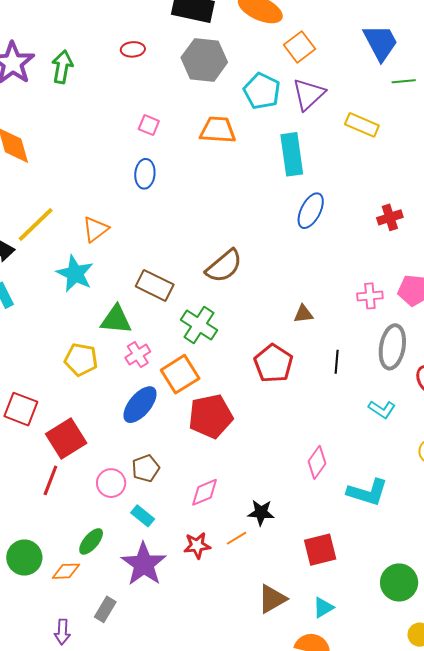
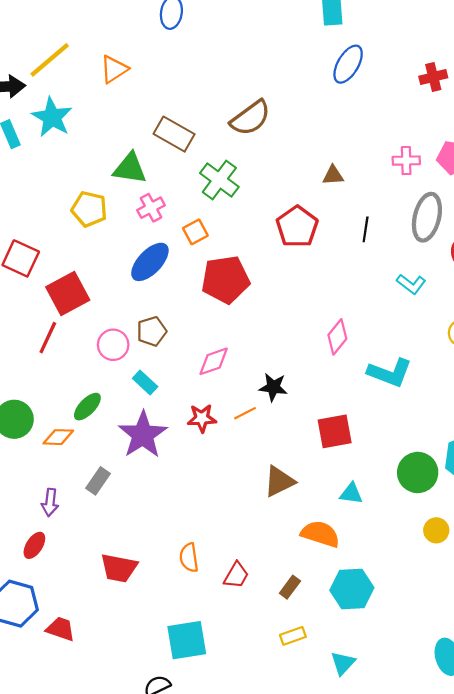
cyan star: (75, 274) -> (52, 117), moved
orange square: (180, 374) -> (195, 232), size x0.6
cyan triangle: (323, 608) -> (351, 494), moved, turned 35

